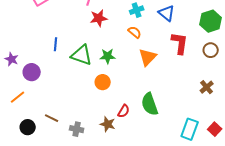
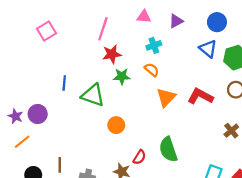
blue triangle: (167, 13) -> (208, 49), moved
red L-shape: (180, 43) -> (200, 96), moved, turned -70
green star: (108, 56) -> (122, 76), moved
purple star: (12, 59) -> (16, 116), moved
brown line: (52, 118) -> (60, 165), turned 64

